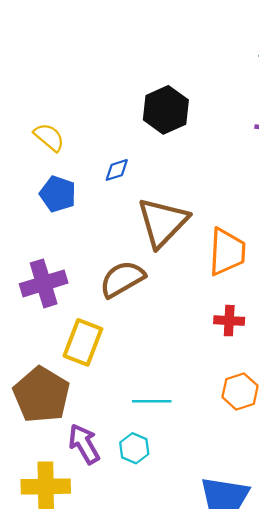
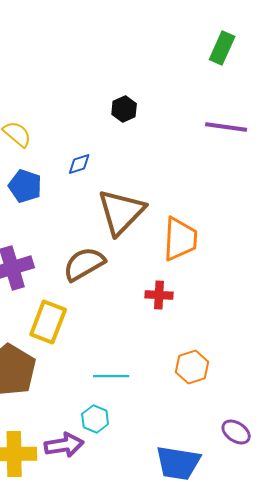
black hexagon: (166, 110) -> (124, 109), size x0.6
red cross: (229, 321) -> (159, 295), moved
purple arrow: (84, 444) -> (64, 445), moved, turned 111

